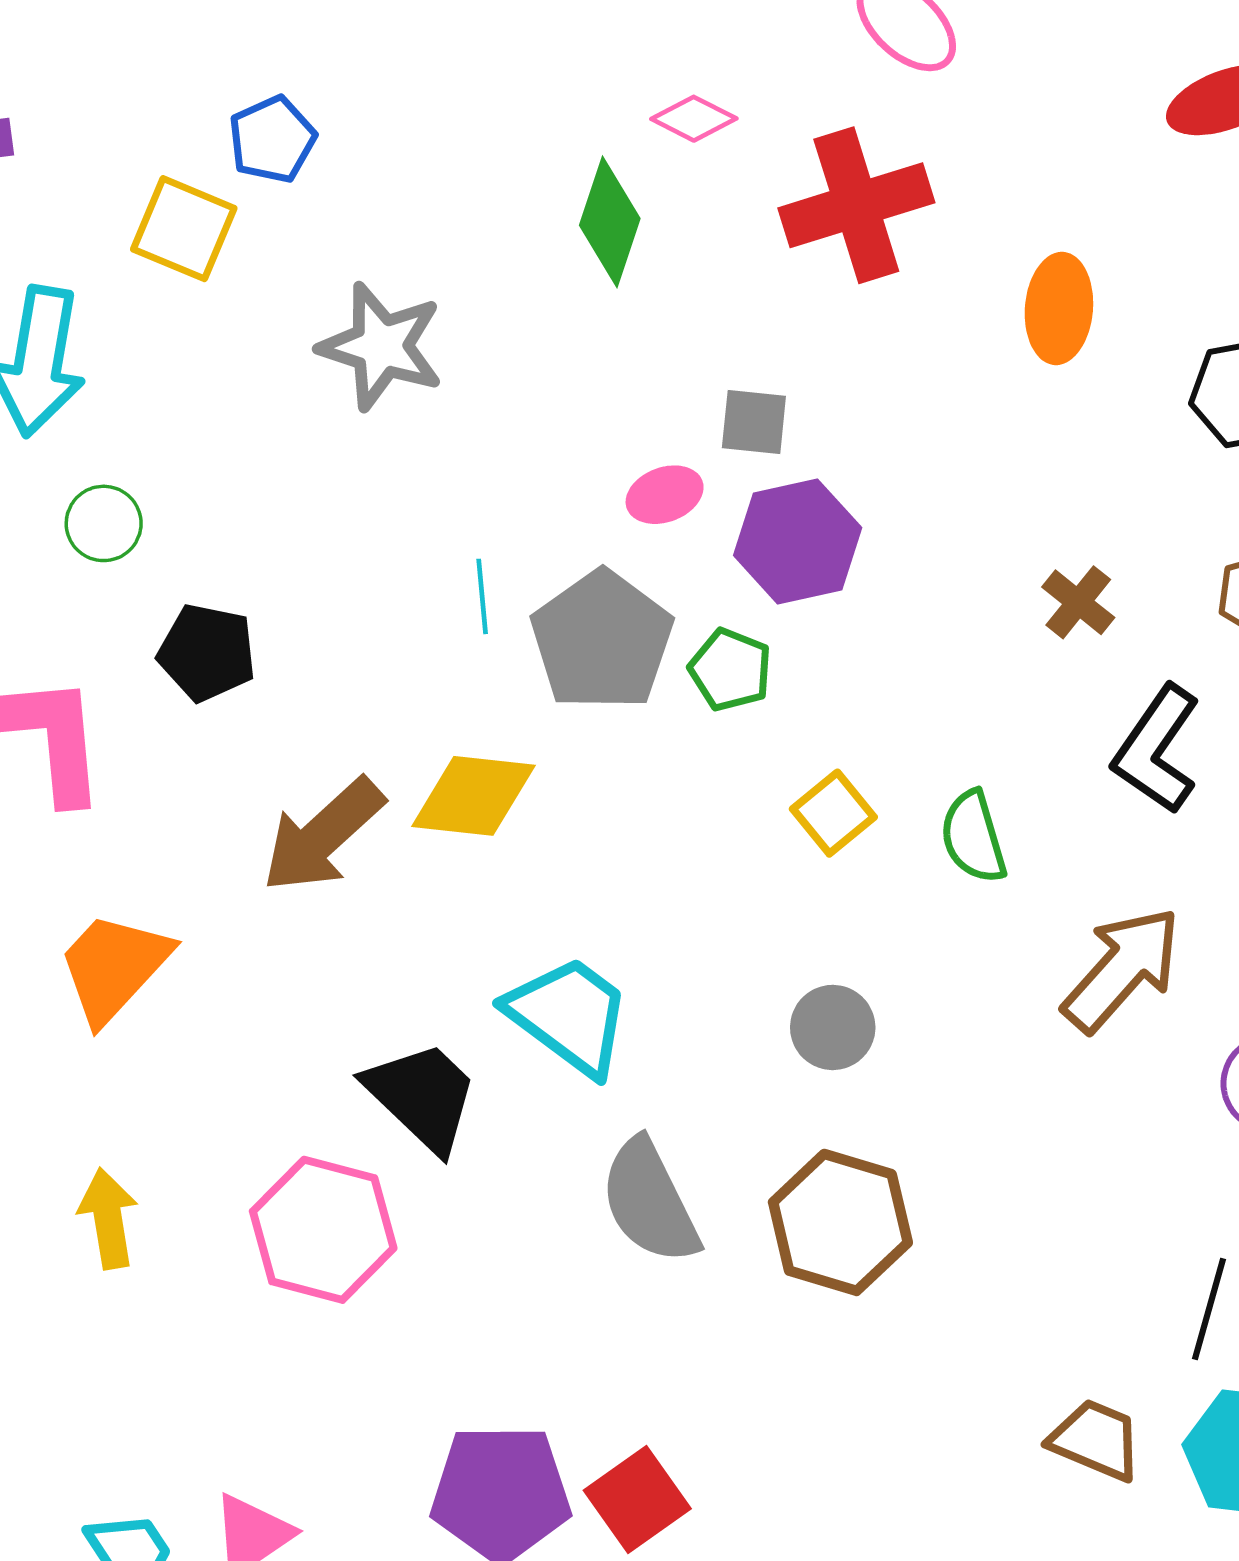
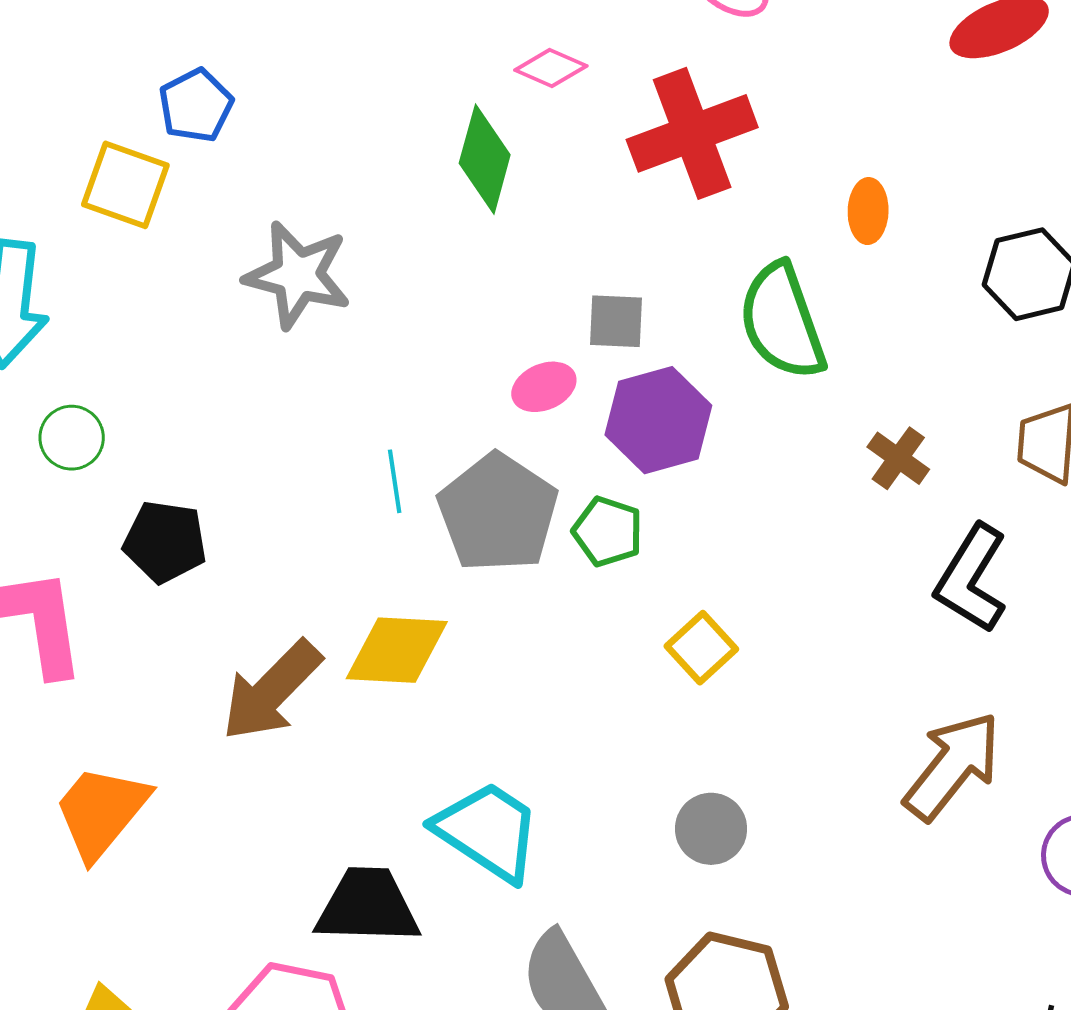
orange ellipse: (1059, 308) -> (868, 211), size x0.7
green semicircle: (973, 837) -> (782, 321), moved, size x1.5
black trapezoid: (422, 1096) -> (368, 906), turned -39

